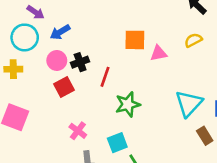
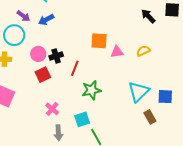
blue arrow: (60, 32) -> (46, 20), moved
yellow semicircle: (193, 40) -> (143, 51), moved

